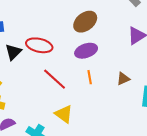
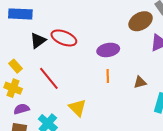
brown ellipse: (85, 22) -> (141, 21), moved
red line: (55, 79) -> (49, 78), moved

